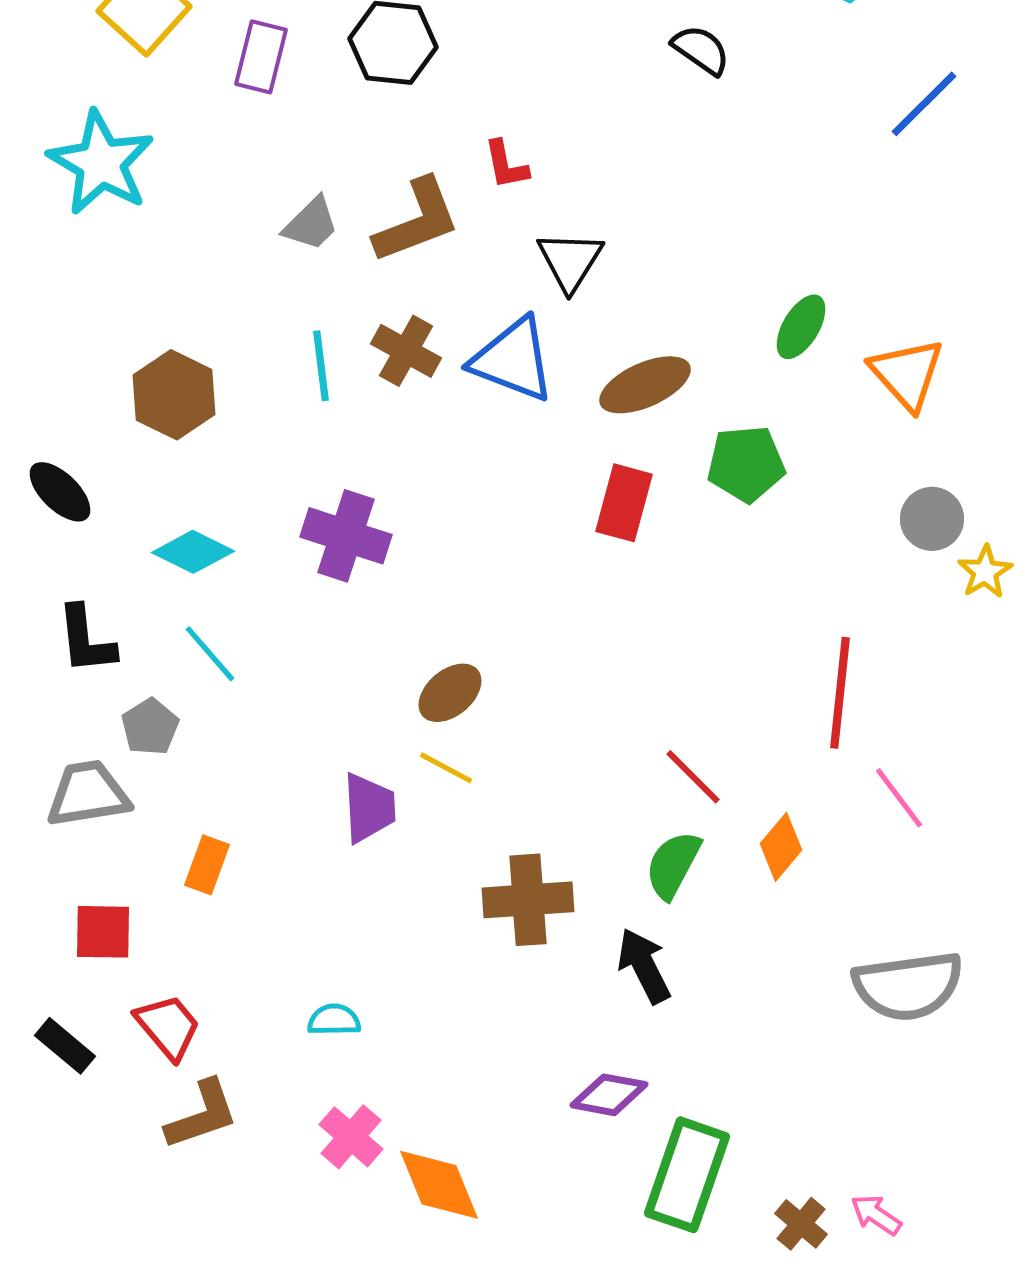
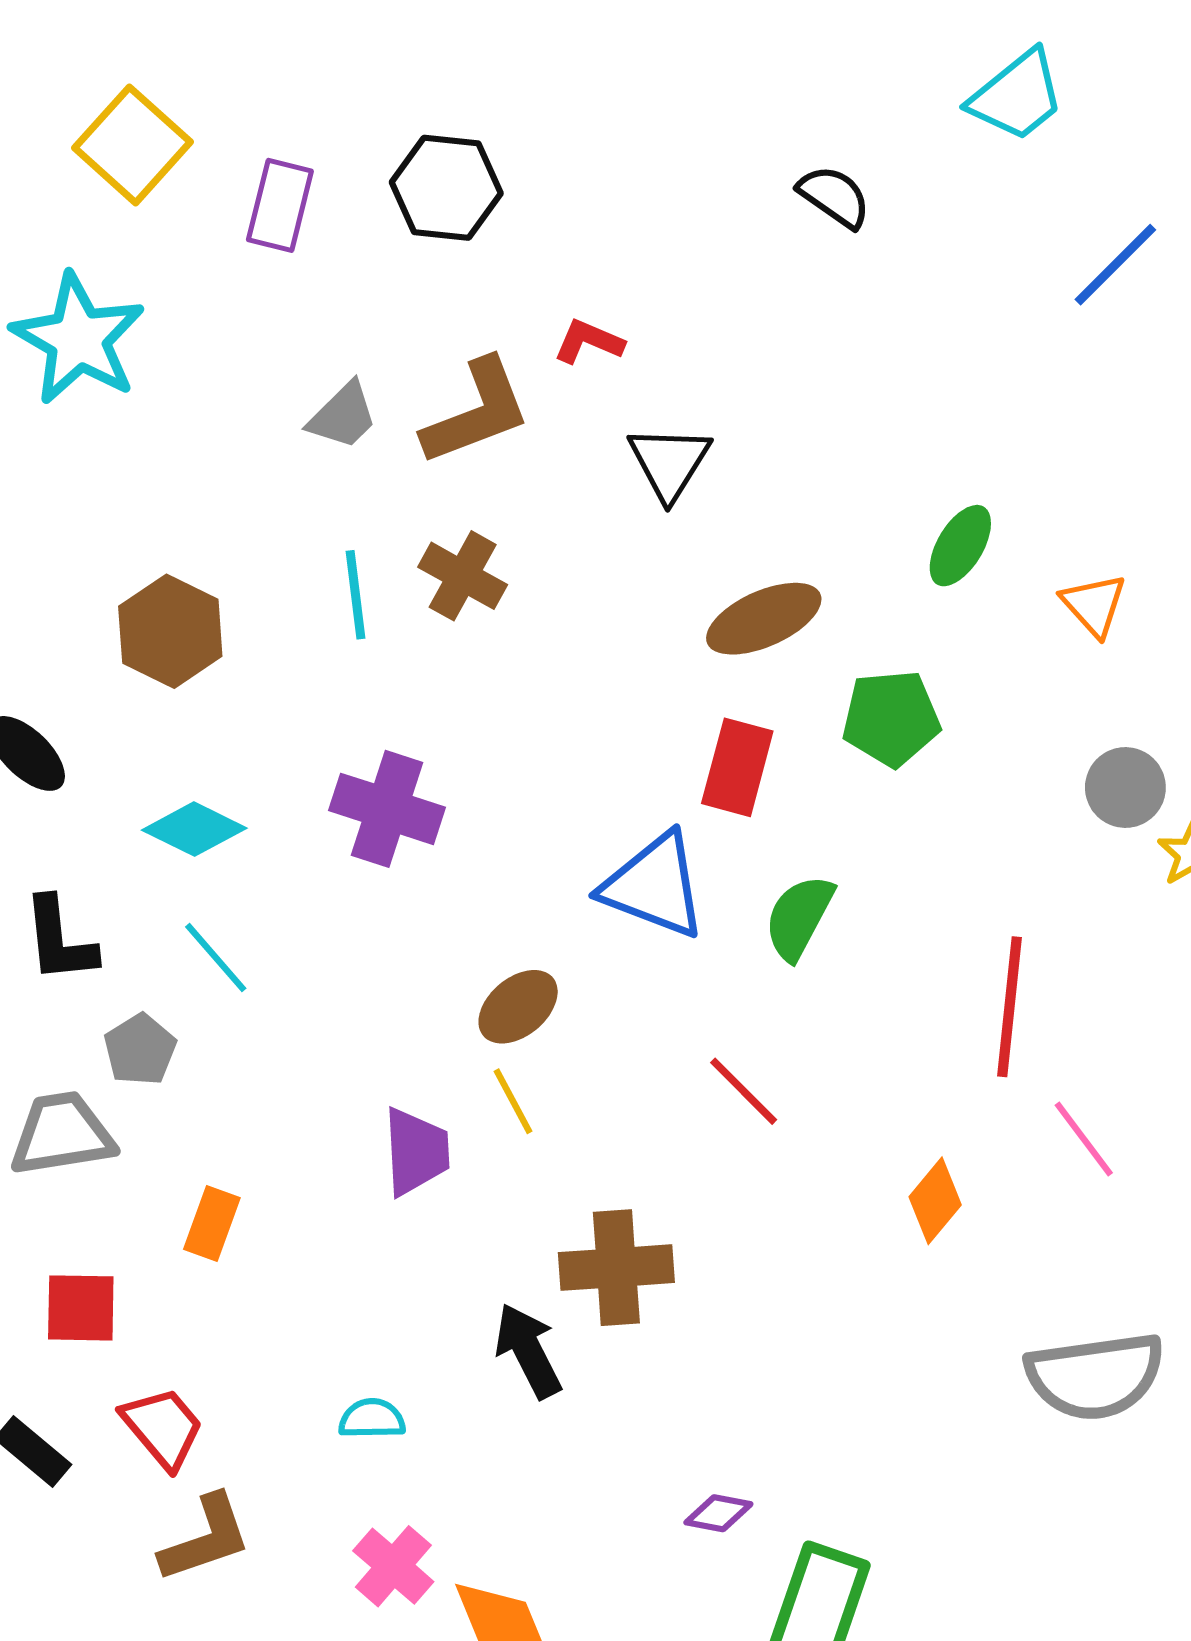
red L-shape: (506, 165) -> (589, 341), turned 124
blue triangle: (513, 360) -> (654, 886), moved
orange triangle: (907, 374) -> (1094, 605), size x0.7
yellow line: (446, 768) -> (513, 1101), turned 34
red line: (693, 777) -> (744, 1091), moved
green semicircle: (673, 865) -> (799, 917), moved
black arrow: (644, 966) -> (528, 1351), moved
purple diamond: (609, 1095) -> (718, 1513), size x0.7

